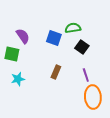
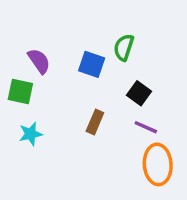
green semicircle: (73, 28) -> (124, 47), turned -63
black square: (82, 47) -> (139, 93), moved
purple line: (86, 75) -> (146, 127), turned -48

